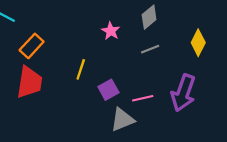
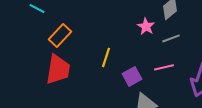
pink star: (111, 31) -> (146, 26), moved
pink line: (143, 98) -> (164, 67), moved

